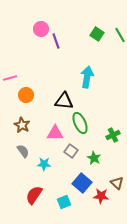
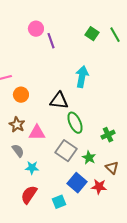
pink triangle: (55, 133) -> (37, 133), moved
gray square: (71, 151) -> (66, 151), size x1.5
cyan star: (44, 164) -> (32, 168), moved
brown triangle: (117, 183) -> (112, 168), moved
red star: (101, 196) -> (99, 187), moved

